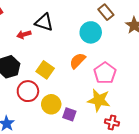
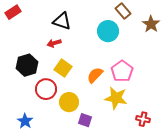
red arrow: (24, 34) -> (54, 43), moved
orange semicircle: (78, 61) -> (95, 75), moved
purple square: (69, 114) -> (85, 120), moved
red cross: (112, 122) -> (143, 119), moved

